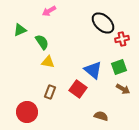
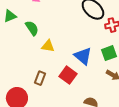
yellow triangle: (48, 62) -> (48, 46), moved

